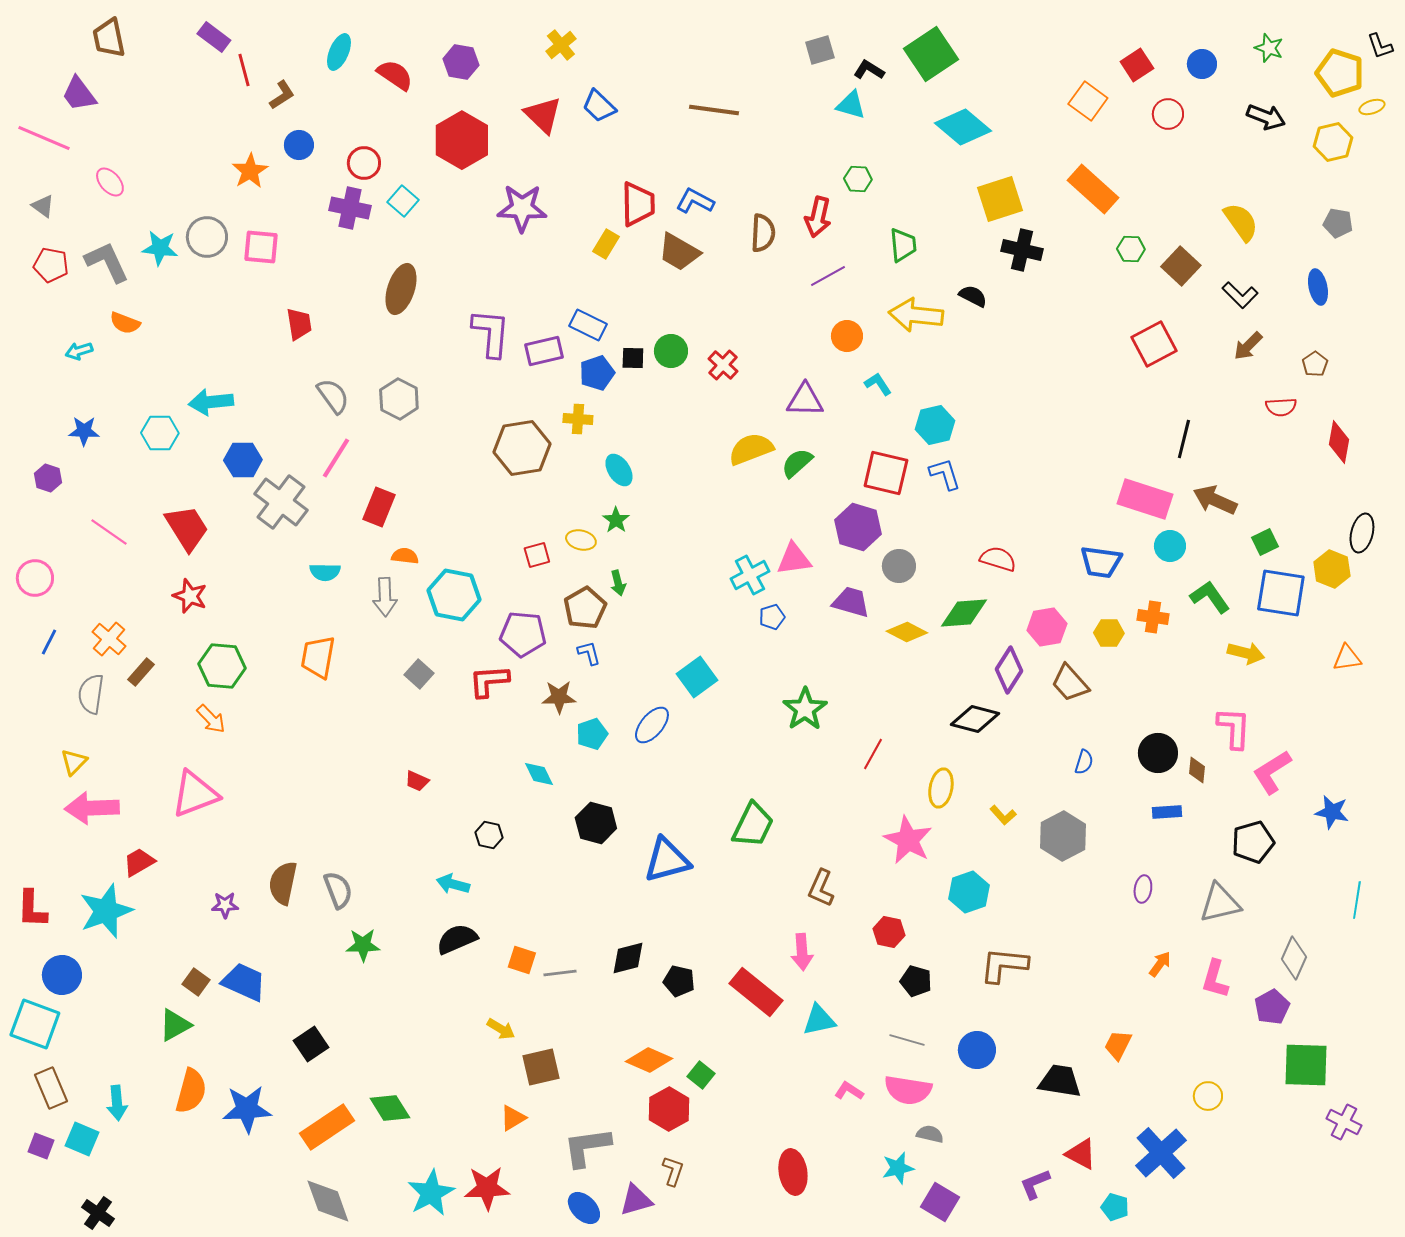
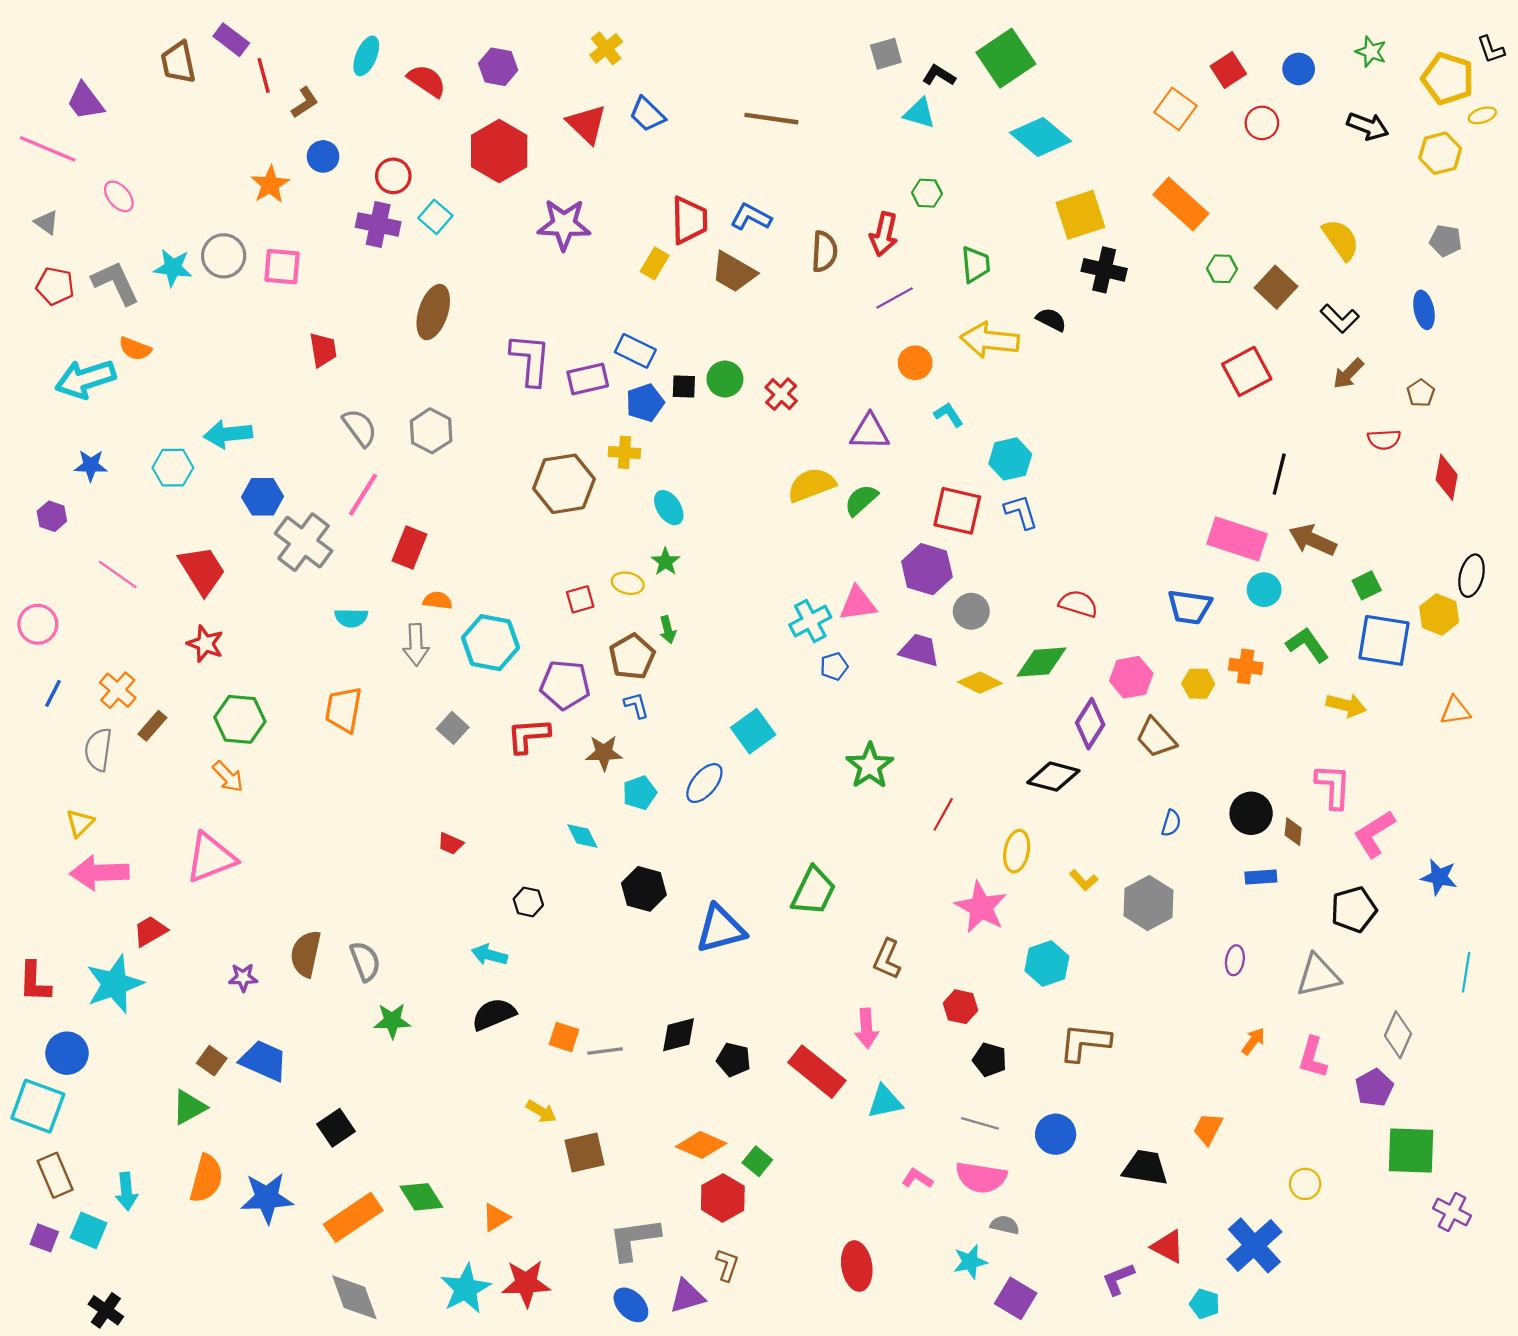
brown trapezoid: (109, 38) -> (178, 62), moved
cyan arrow: (79, 351) -> (85, 379), size x2.0
orange triangle: (513, 1118) -> (496, 1217), moved

